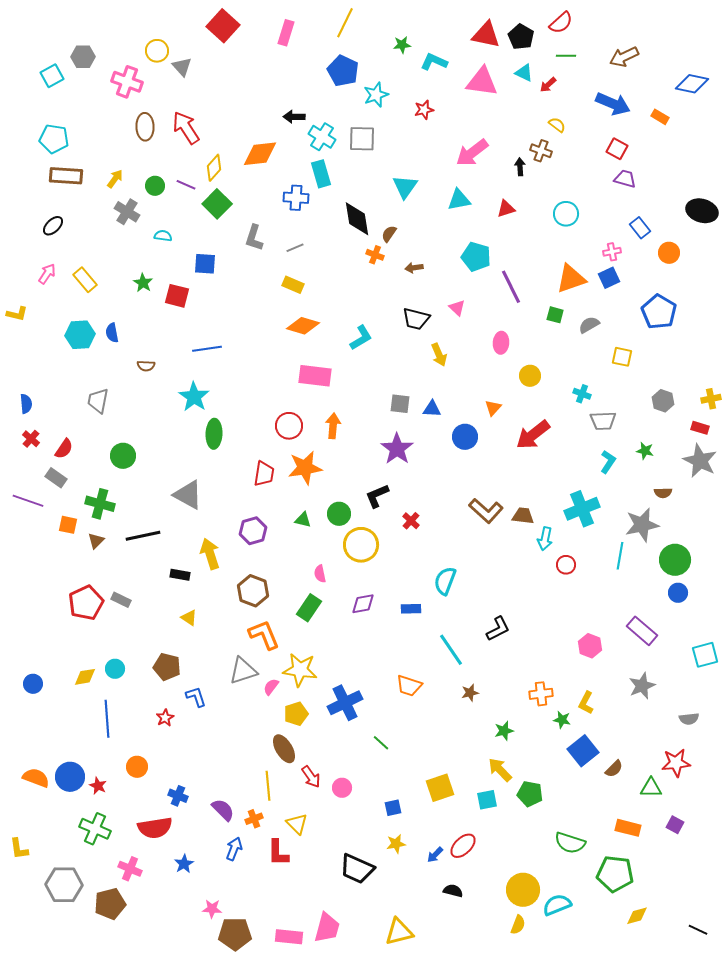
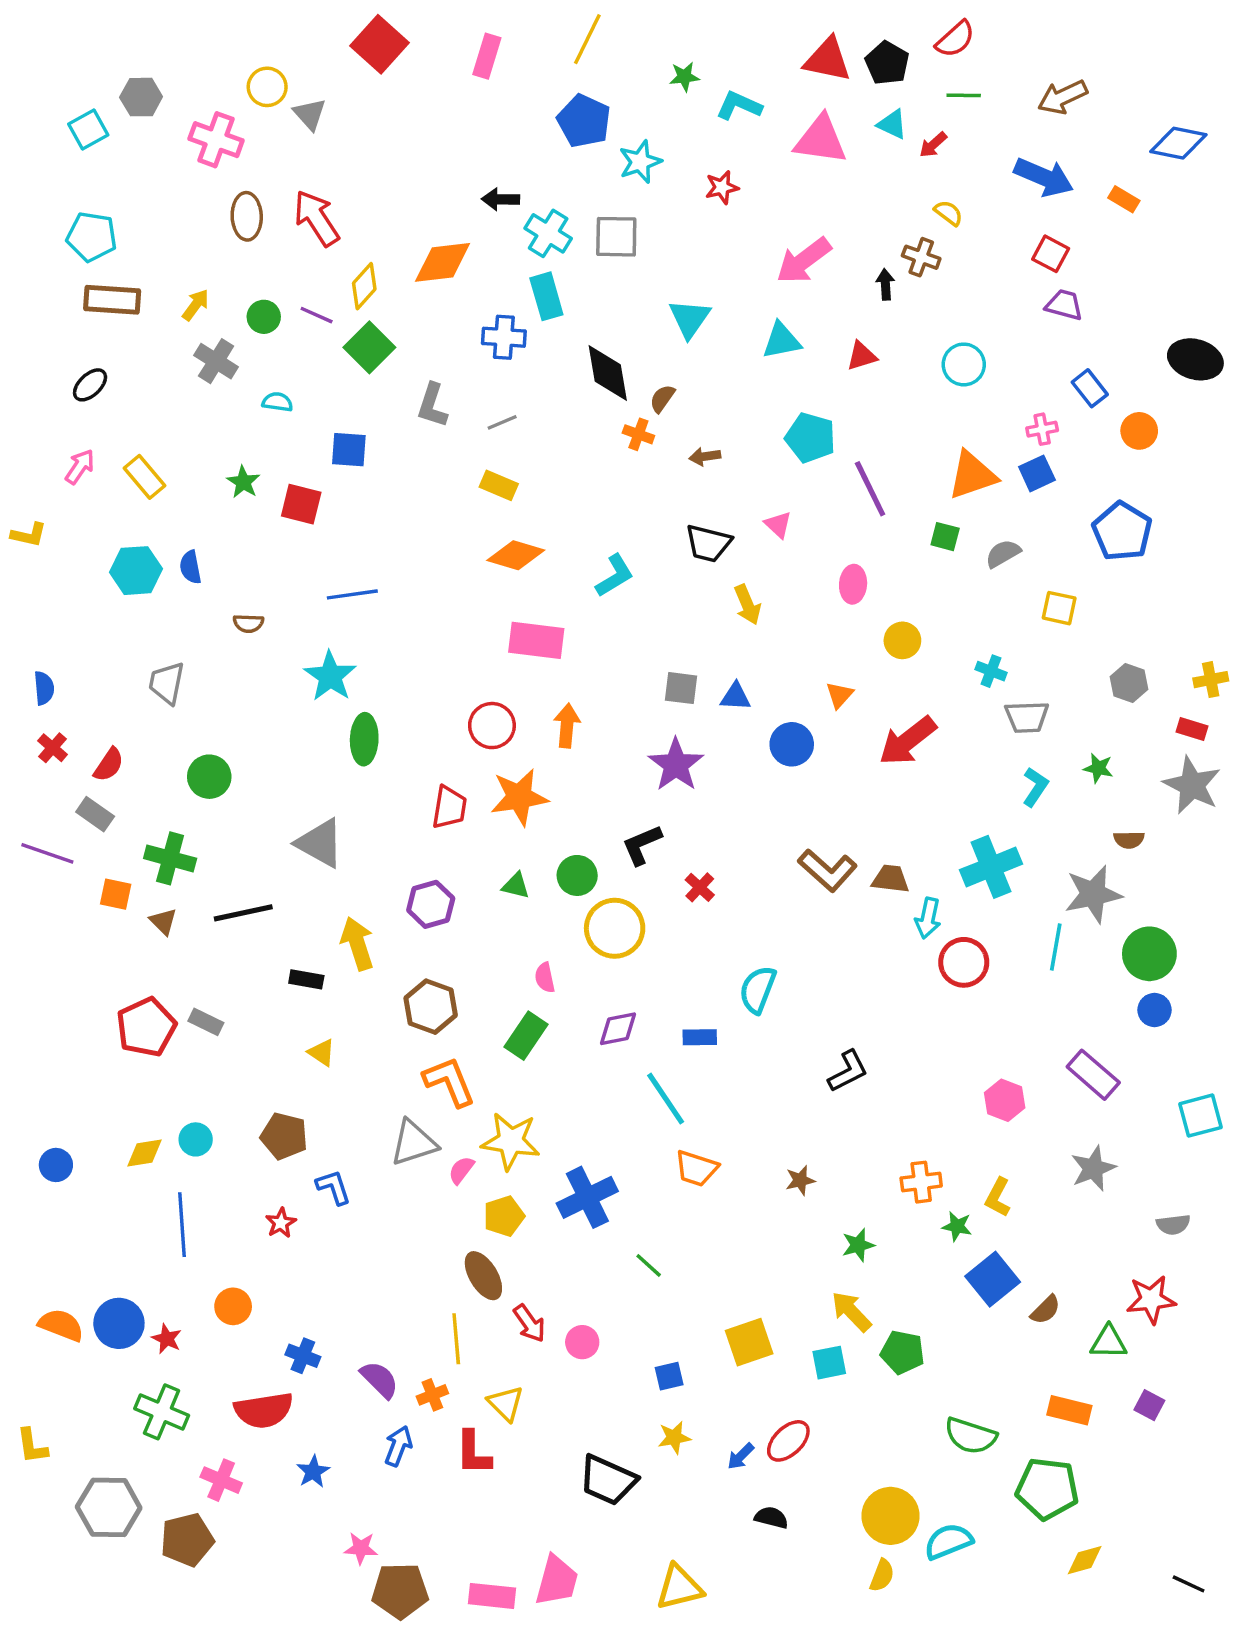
brown triangle: (96, 541) -> (163, 921), turned -30
red circle: (566, 565) -> (964, 962), size x1.5
cyan line: (451, 650) -> (666, 1099), moved

